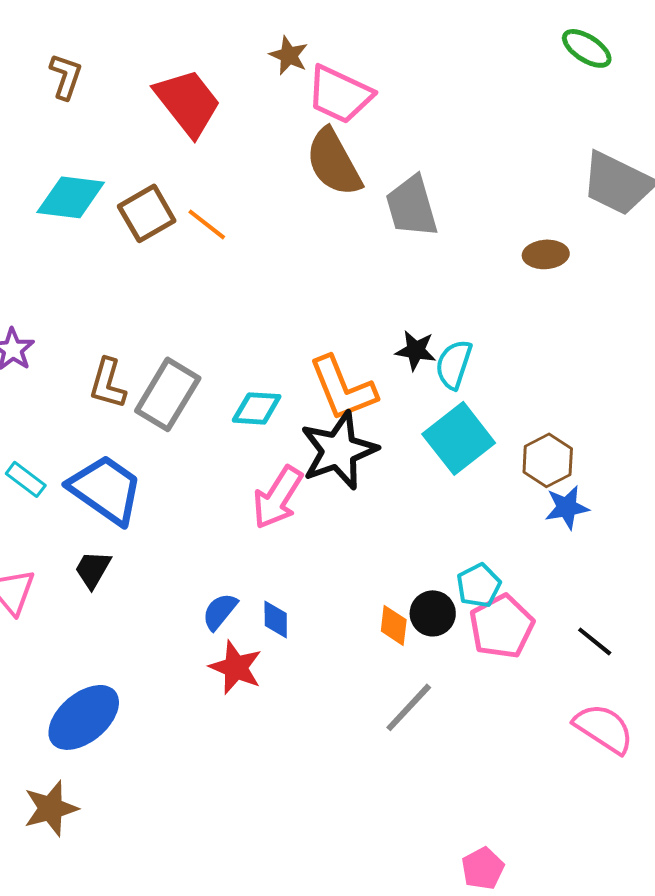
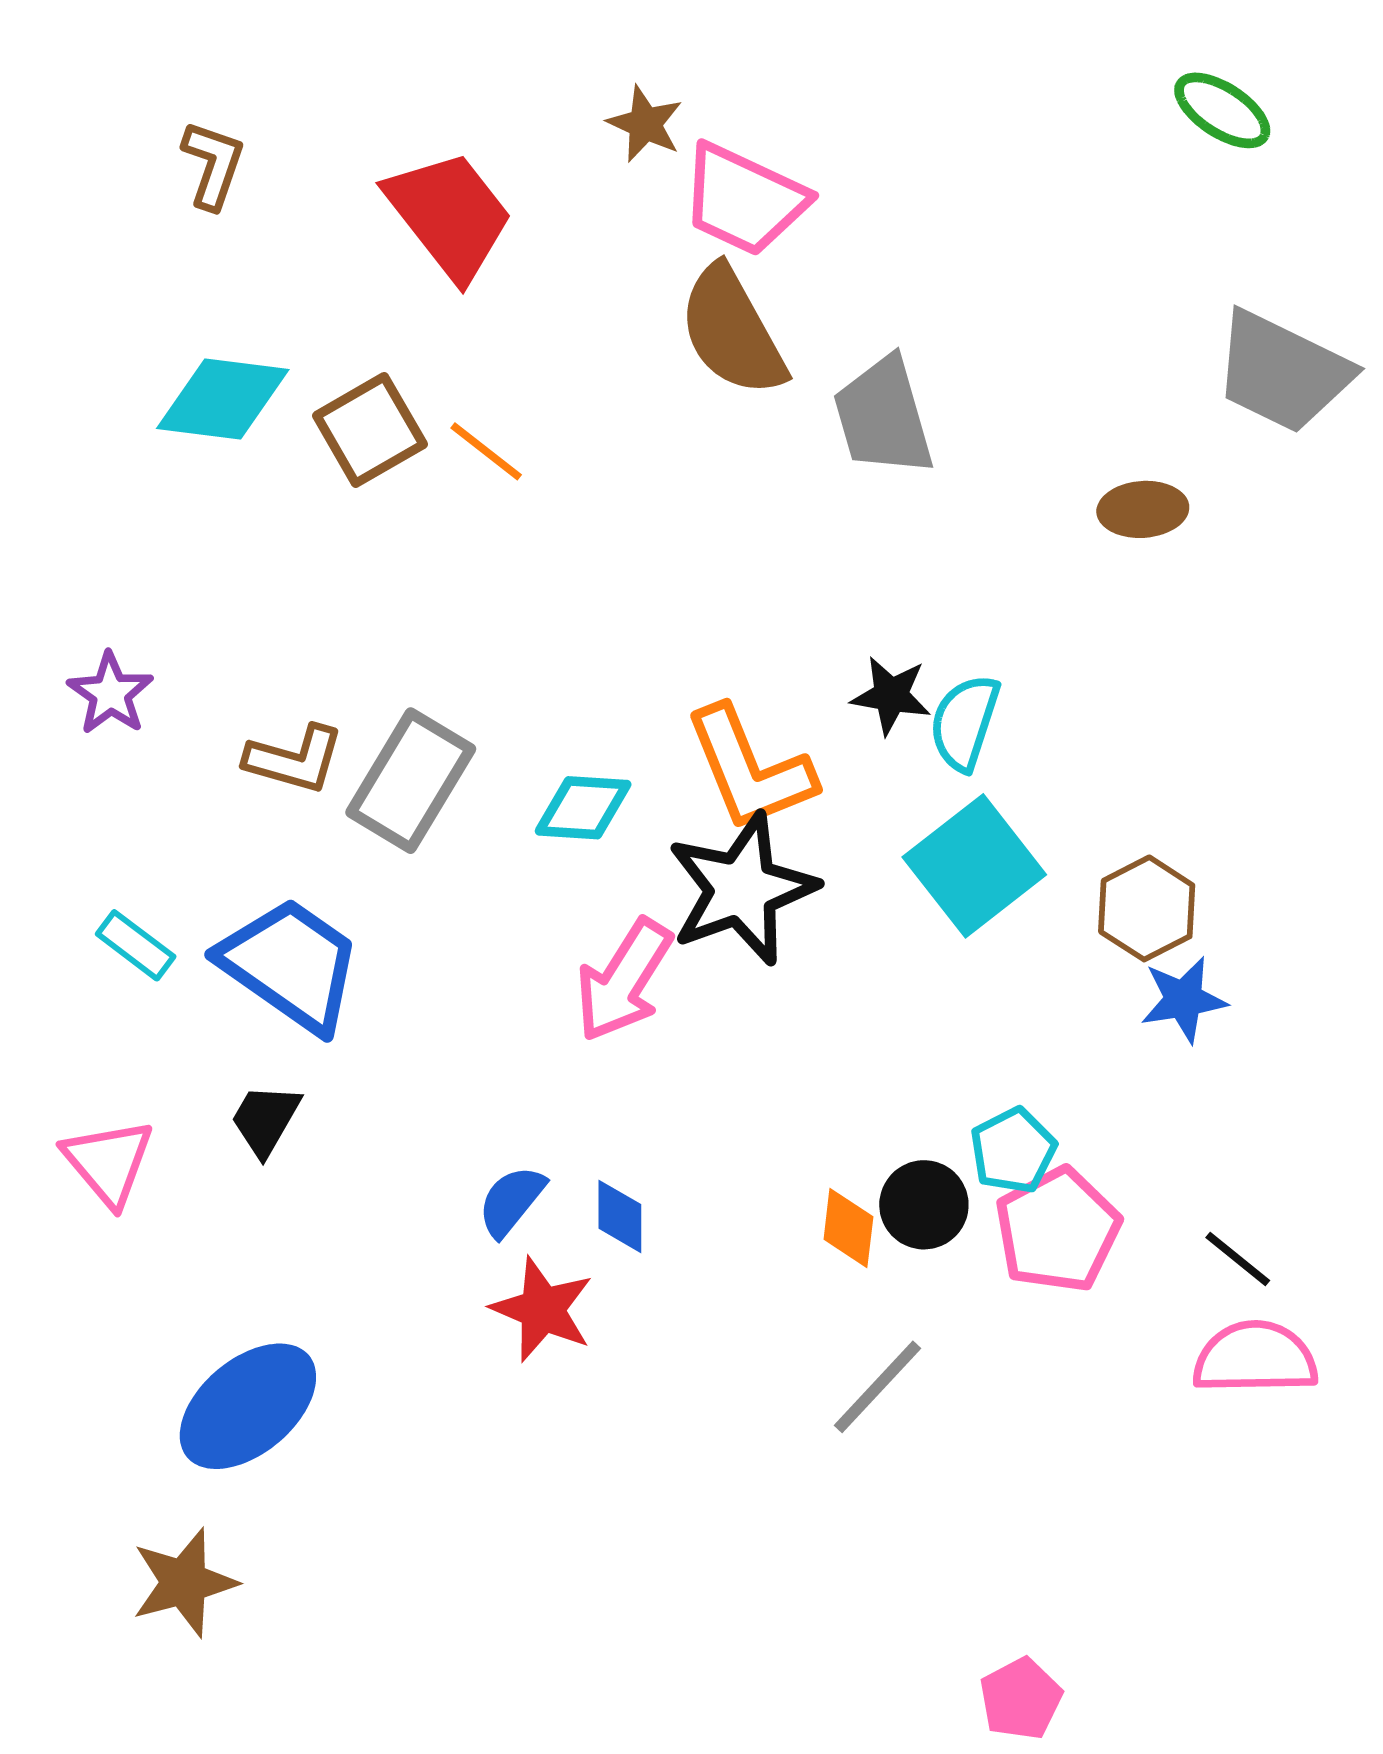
brown L-shape: (108, 383) -> (294, 759), turned -90
pink semicircle: (604, 728) -> (1255, 1358), moved, turned -34

